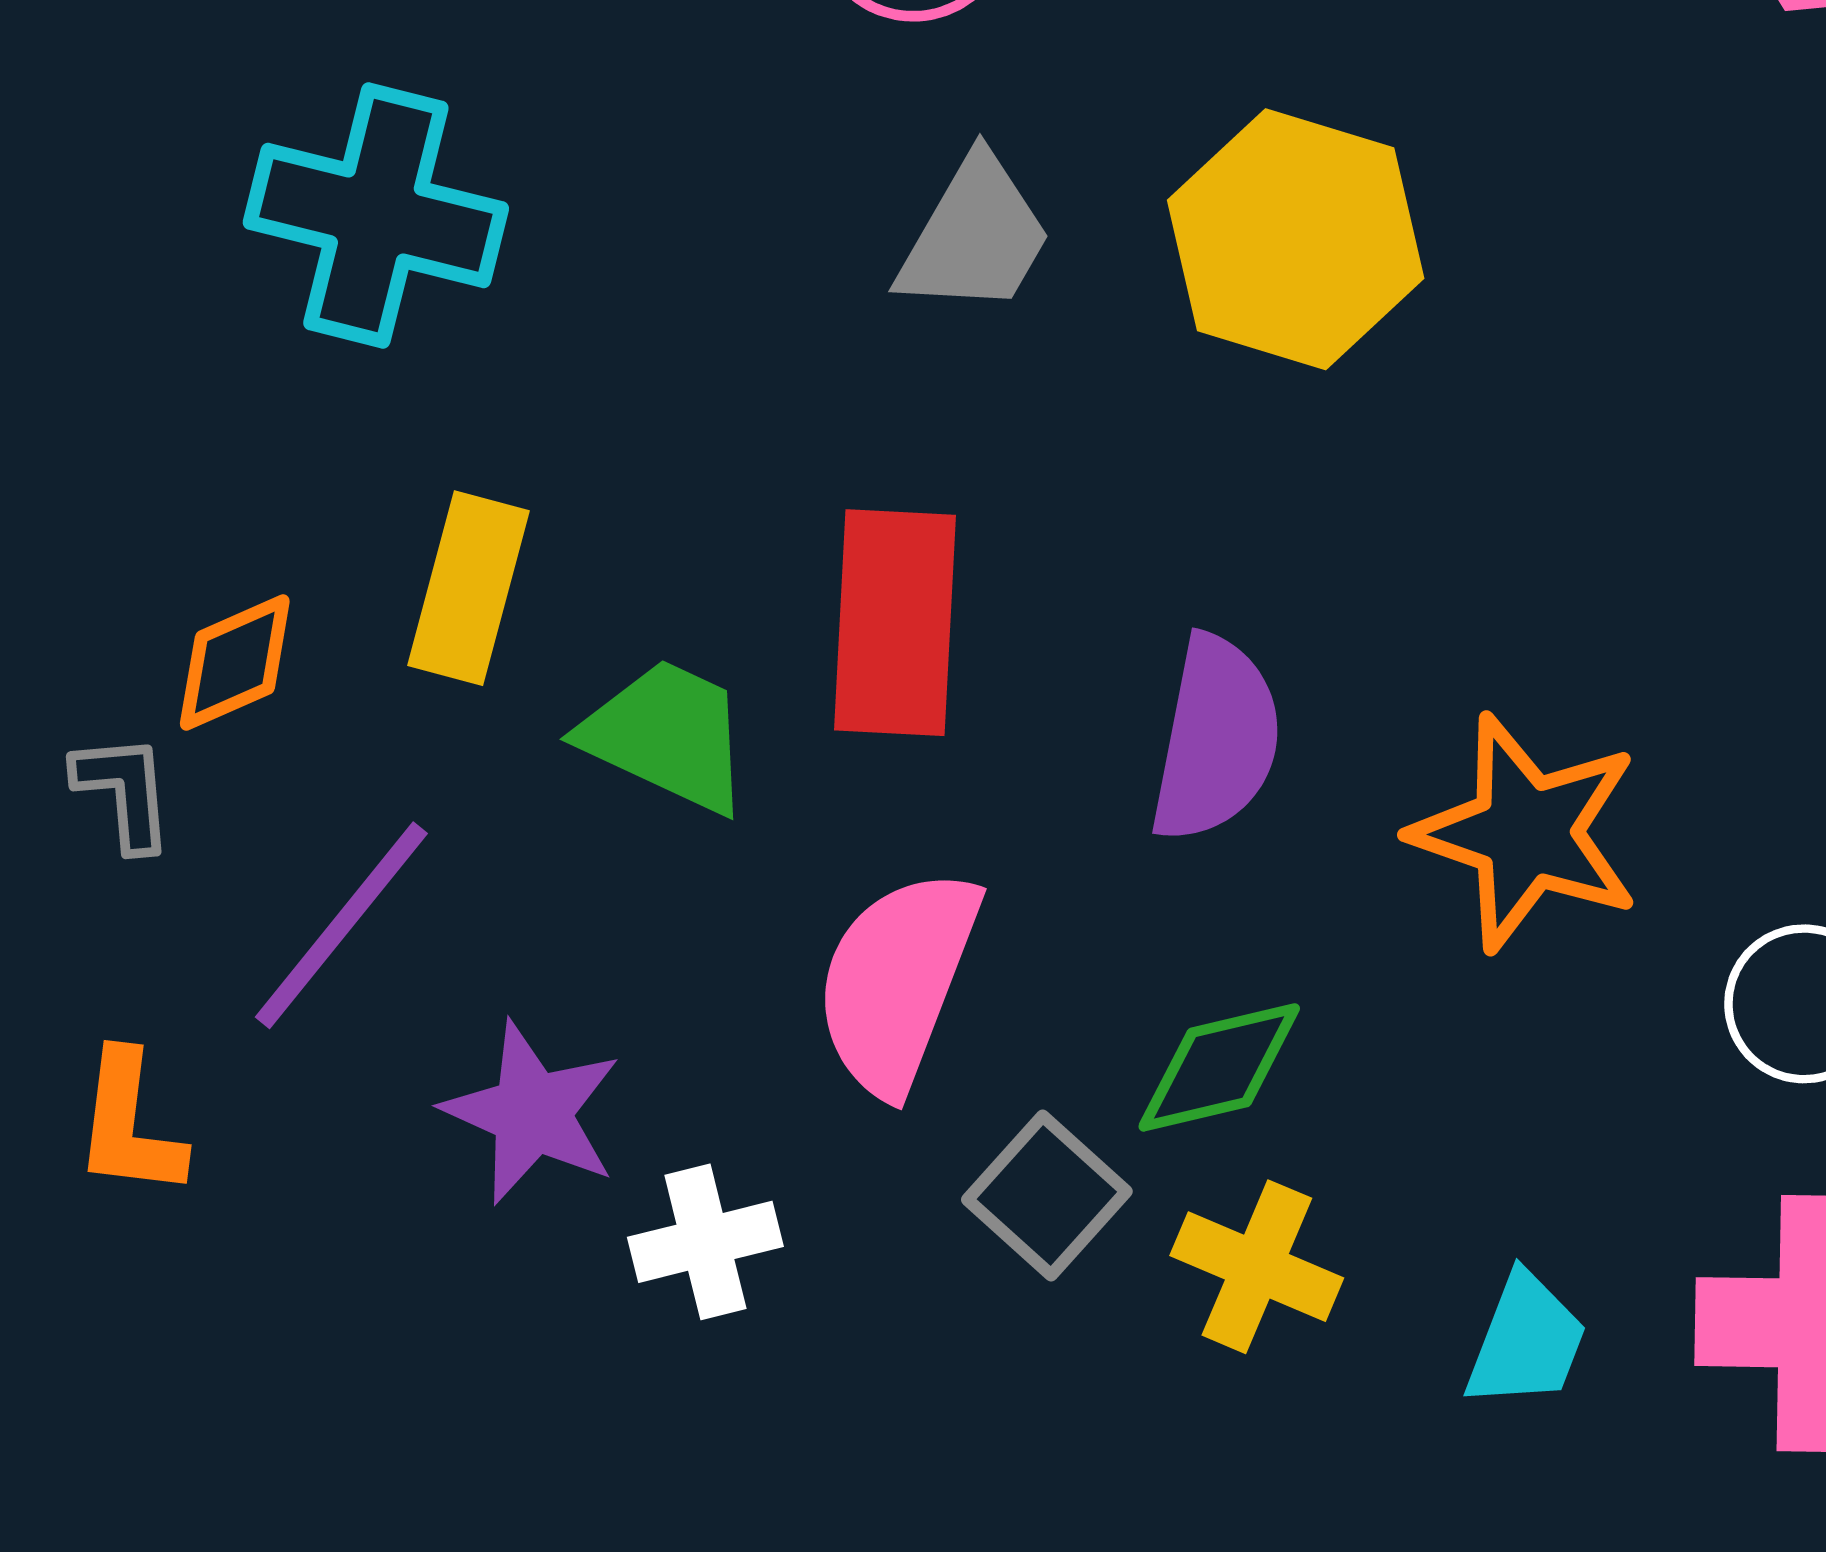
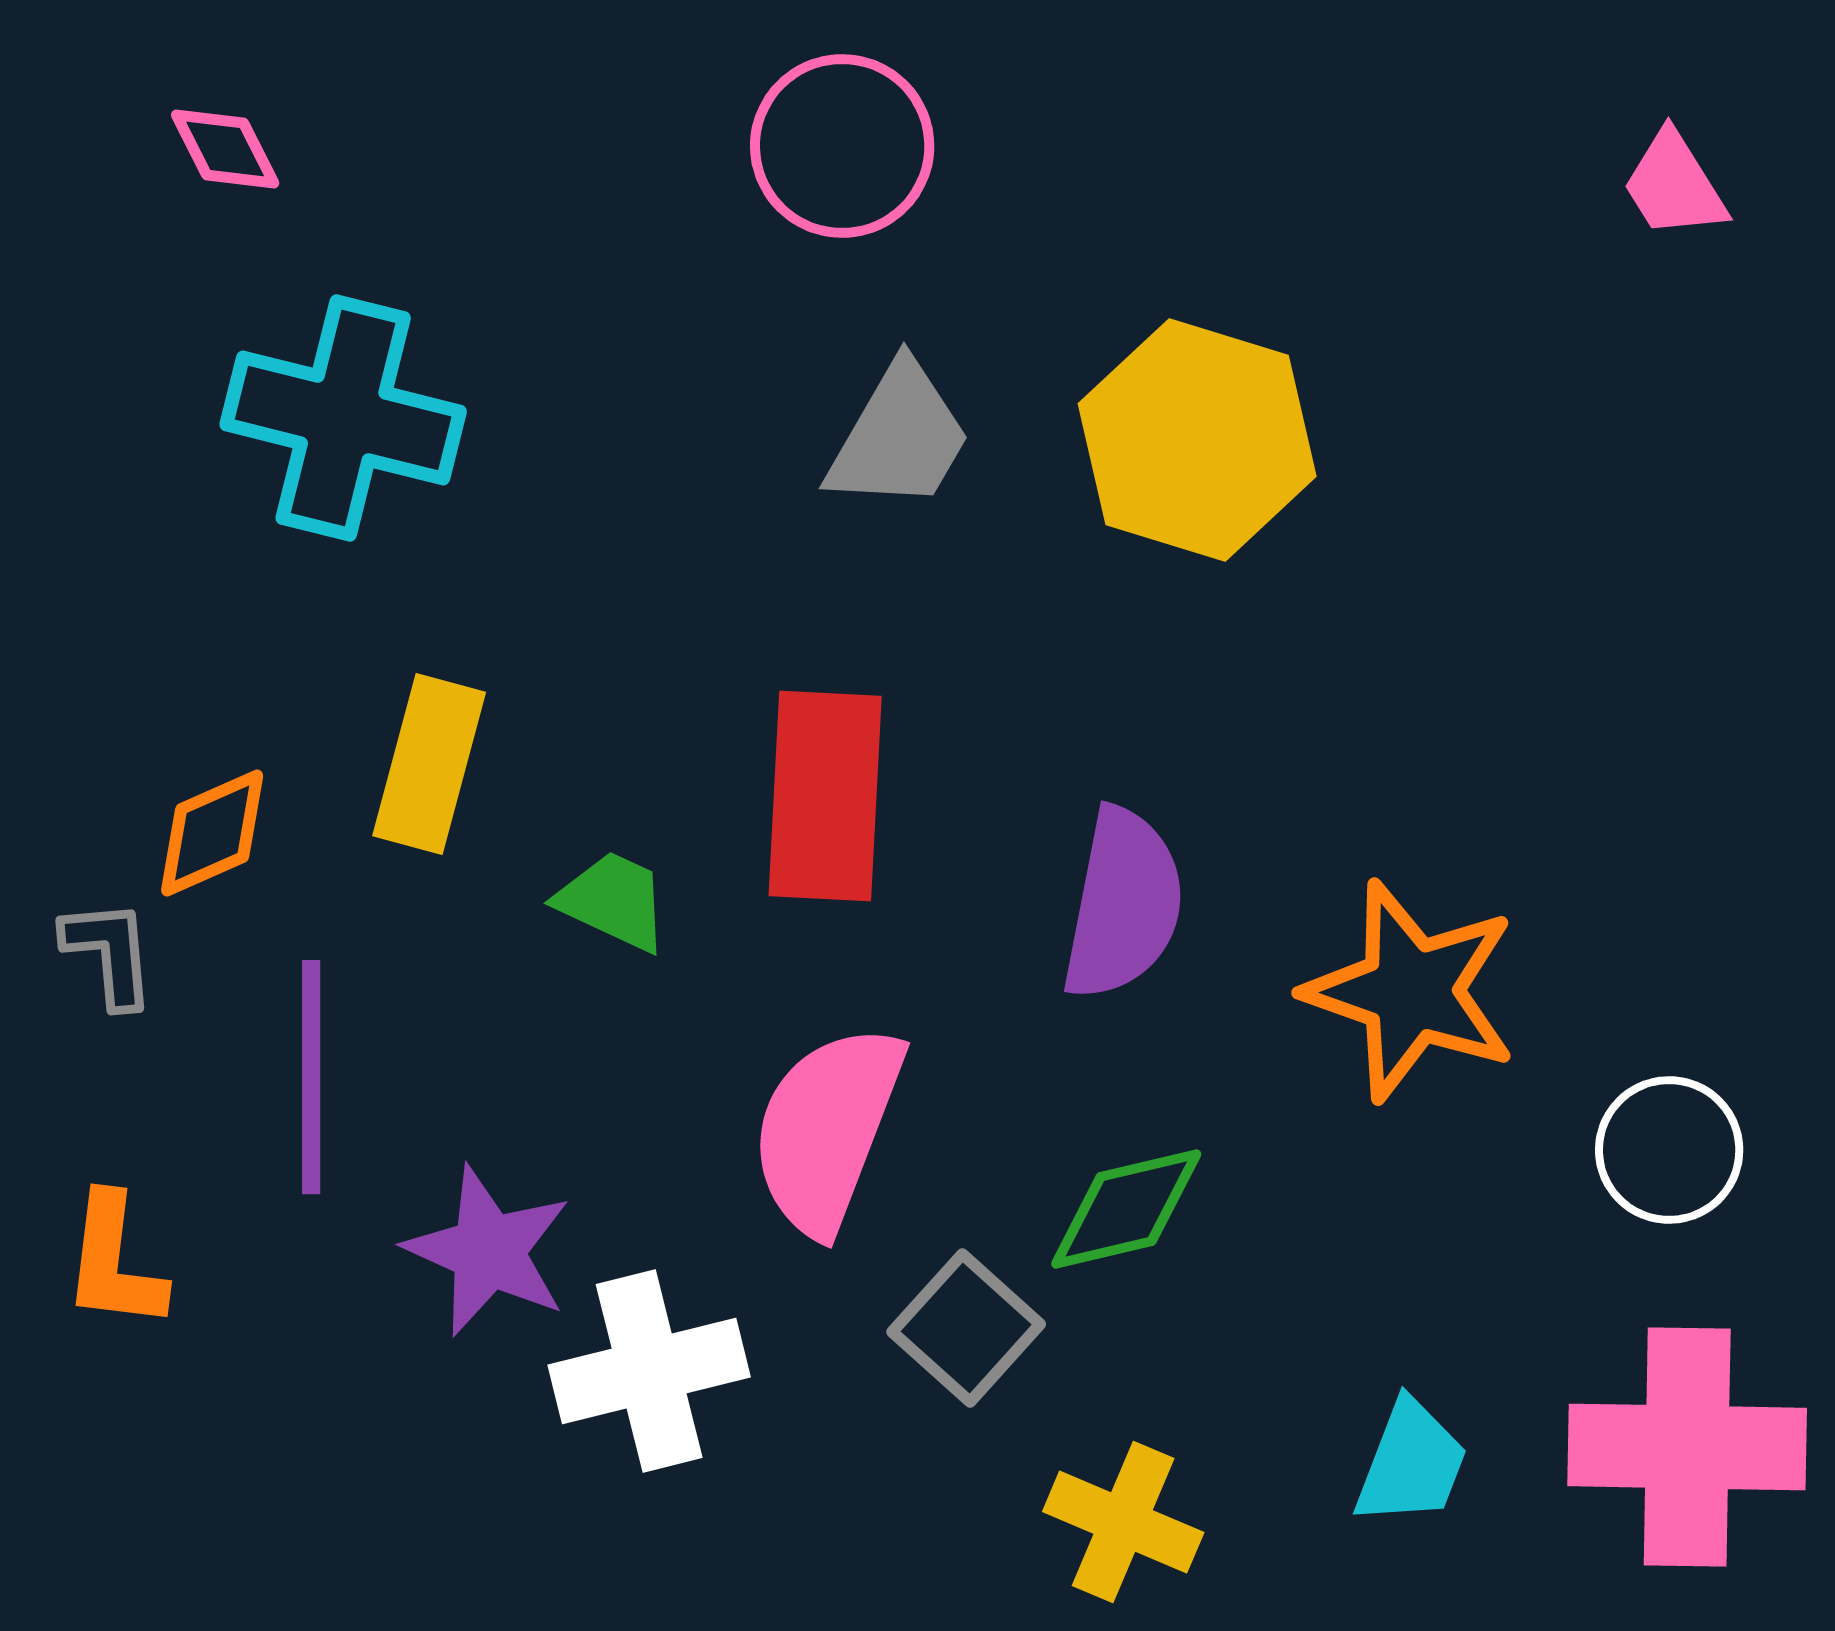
green trapezoid: (667, 736) -> (613, 901), size x0.7
purple line: (341, 925) -> (311, 1077), turned -39
white cross: (705, 1242) -> (649, 1371), size x1.4
yellow cross: (1257, 1267) -> (1123, 1522), moved

